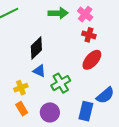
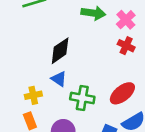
red ellipse: (92, 60) -> (122, 93), moved
green cross: (61, 83) -> (82, 98), turned 30

